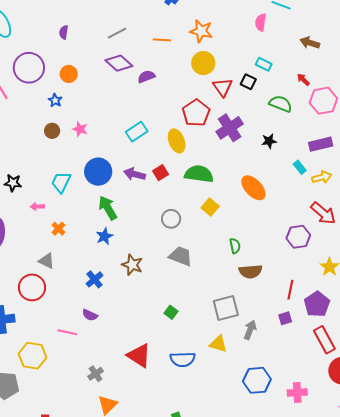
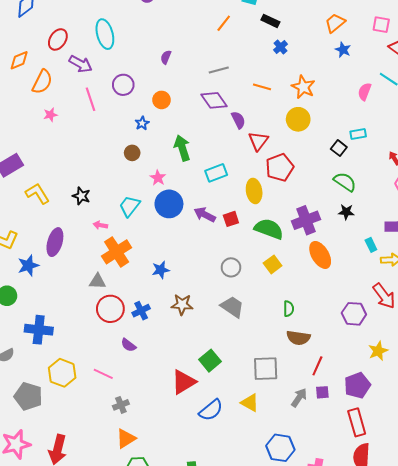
cyan rectangle: (264, 64) -> (358, 134), turned -49
purple circle: (29, 68) -> (123, 85), size x0.7
purple semicircle: (146, 77) -> (238, 120), turned 72
red triangle: (223, 87) -> (258, 141), moved
green semicircle: (281, 104) -> (345, 182), moved
purple cross: (230, 128) -> (306, 220), moved
pink star: (80, 129) -> (158, 178), moved
green arrow: (108, 208) -> (182, 148), moved
orange cross: (58, 229) -> (117, 252), size x2.0
gray triangle: (47, 261) -> (97, 281), turned -36
brown star: (132, 265) -> (182, 304), turned -30
red circle: (32, 287) -> (110, 309), moved
red line: (290, 290) -> (317, 366), moved
green square: (171, 312) -> (210, 361), size x1.5
gray arrow: (250, 330) -> (299, 398), moved
pink line: (67, 332) -> (103, 374), moved
red triangle: (139, 356) -> (184, 382), moved, turned 44
blue semicircle: (183, 359) -> (211, 410), turned -50

